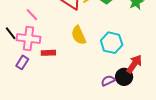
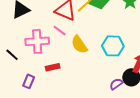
pink line: (32, 15) -> (60, 31), moved
pink cross: (29, 39) -> (37, 41), moved

